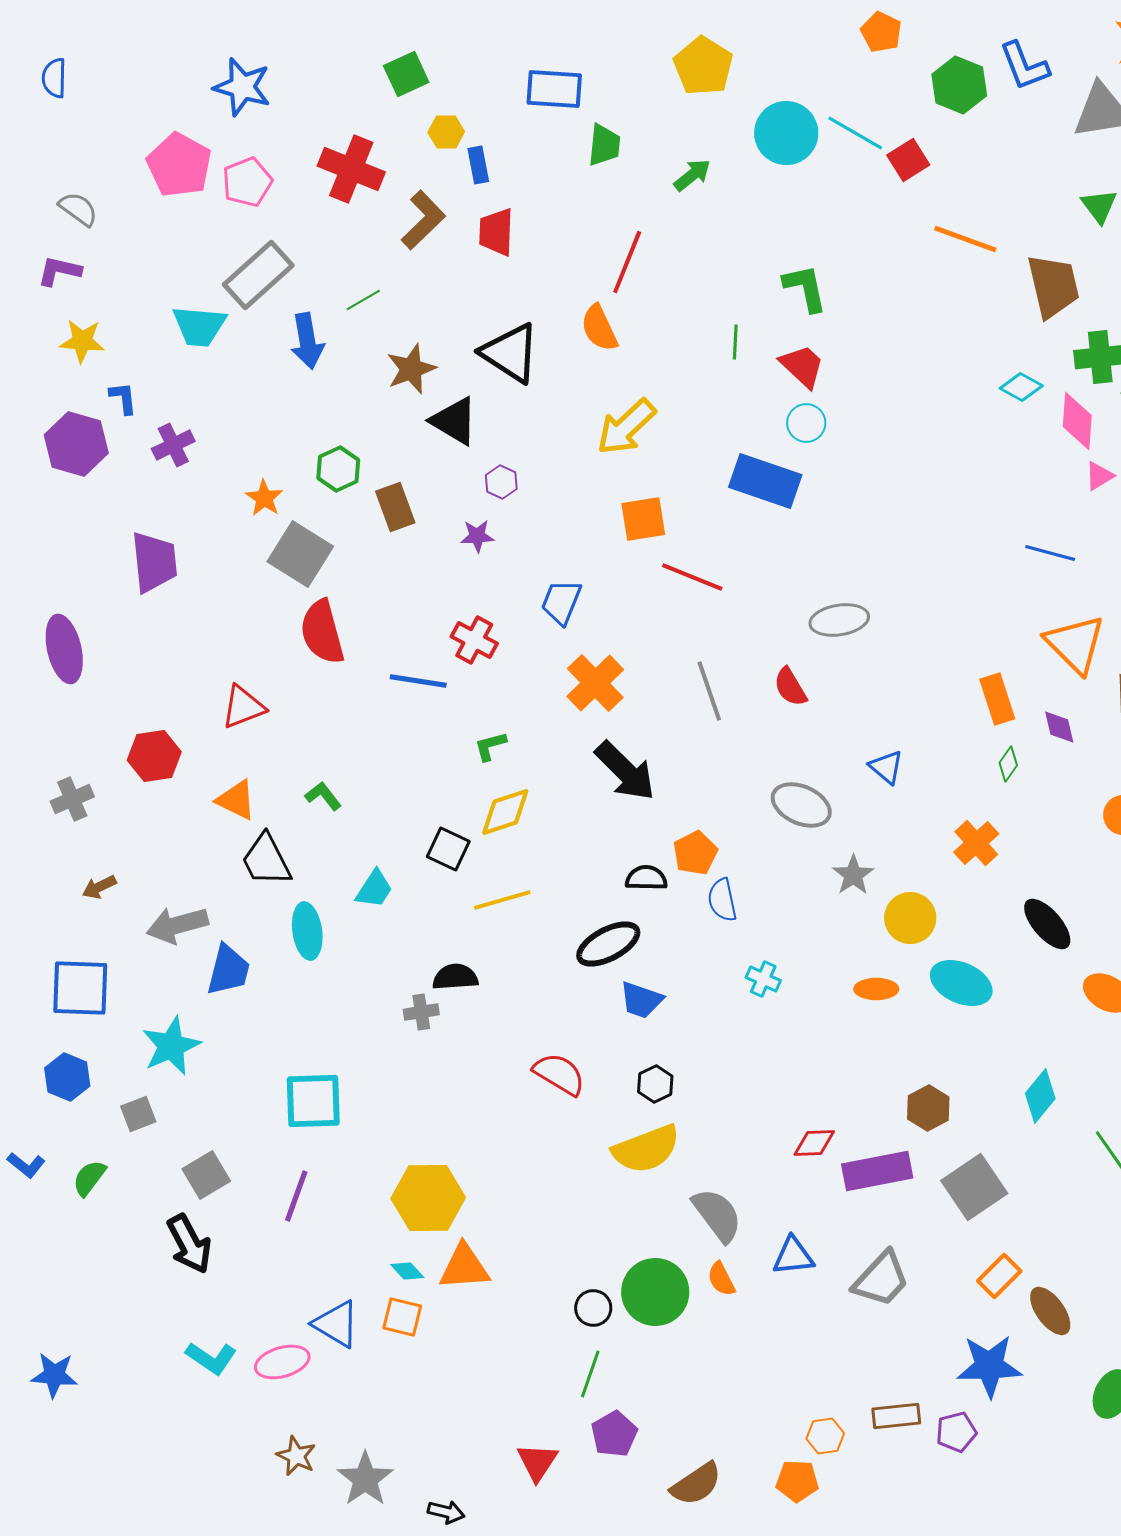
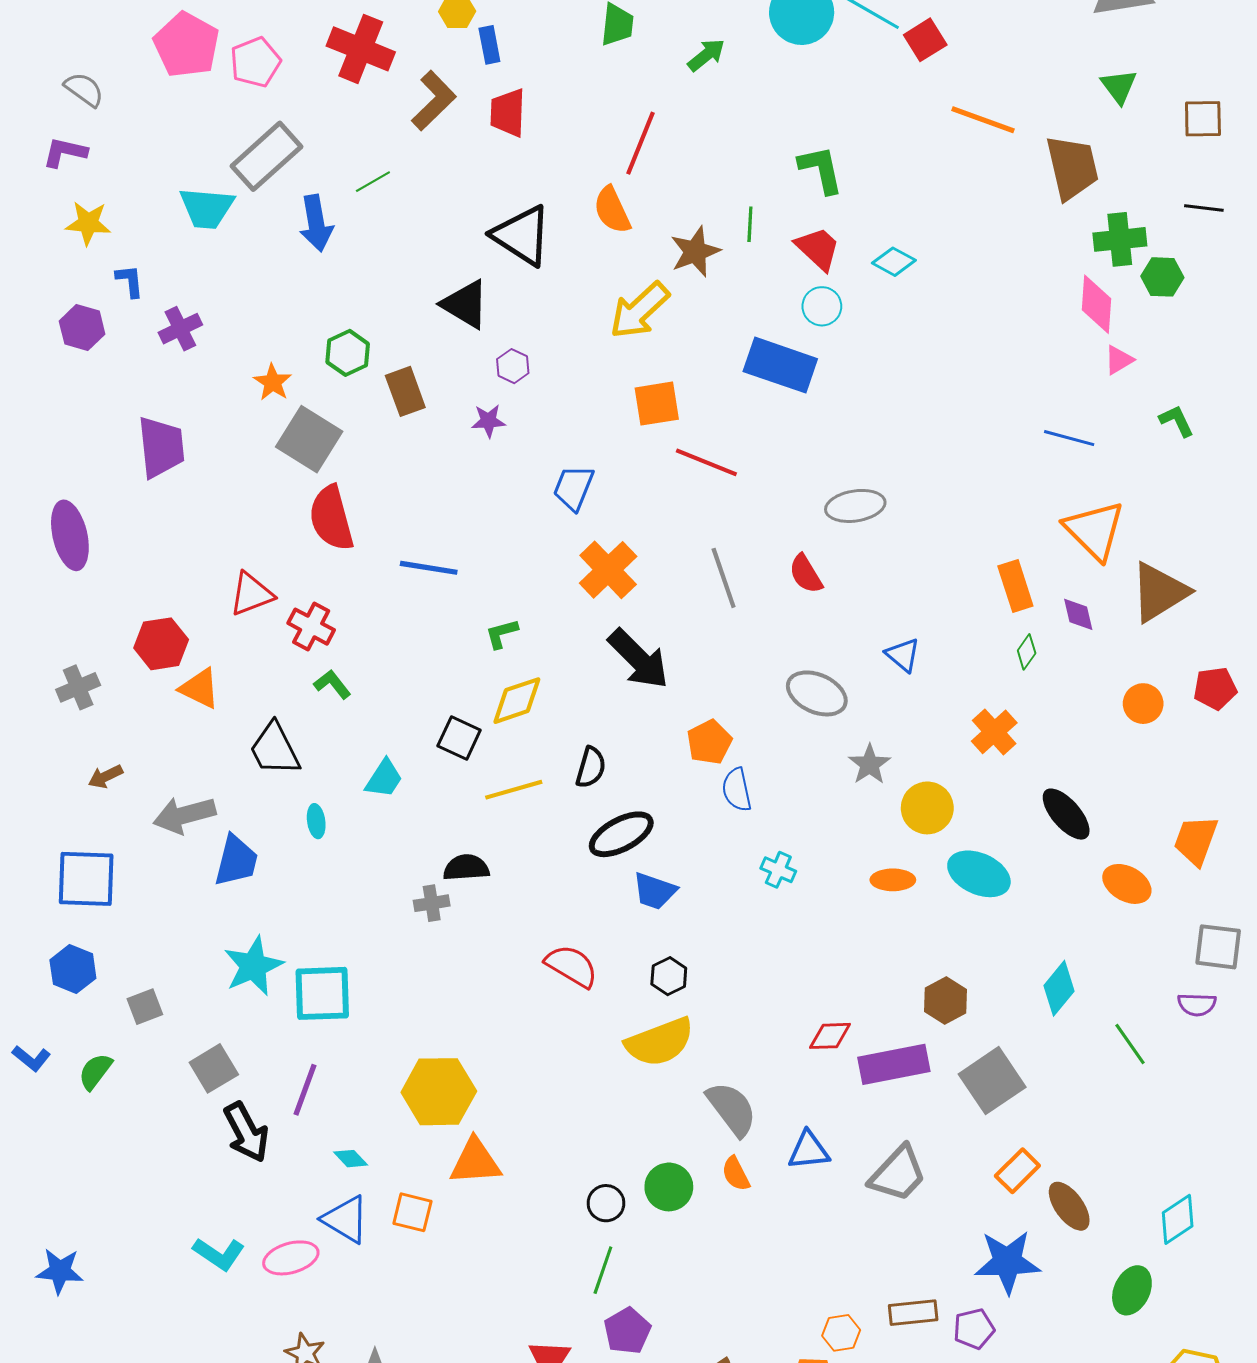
brown star: (411, 369) -> (695, 252), moved
cyan diamond: (1021, 387) -> (894, 262), moved
purple hexagon: (76, 444) -> (82, 328), size x0.7
red cross: (474, 640) -> (311, 627), moved
orange triangle: (236, 800) -> (200, 688), moved
black semicircle: (646, 878) -> (591, 767), moved, turned 105
cyan ellipse: (307, 931) -> (316, 821), size x0.6
cyan star: (171, 1046) -> (253, 966), moved
black arrow: (189, 1244) -> (246, 1132), moved
cyan diamond: (407, 1271) -> (351, 1159), moved
green circle: (655, 1292) -> (669, 1187), size x0.7

